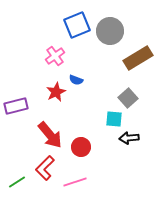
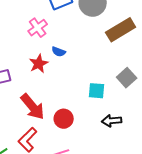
gray square: (128, 98) -> (127, 78), moved
black arrow: (129, 138) -> (112, 121), moved

